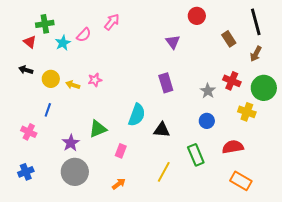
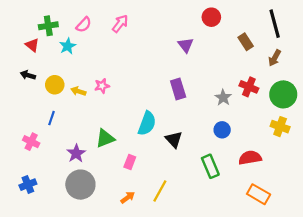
pink semicircle: (84, 35) -> (84, 25), moved
yellow cross: (247, 112) -> (280, 127), moved
black triangle: (162, 130) -> (174, 139), turned 42
yellow line: (164, 172) -> (160, 191), moved

